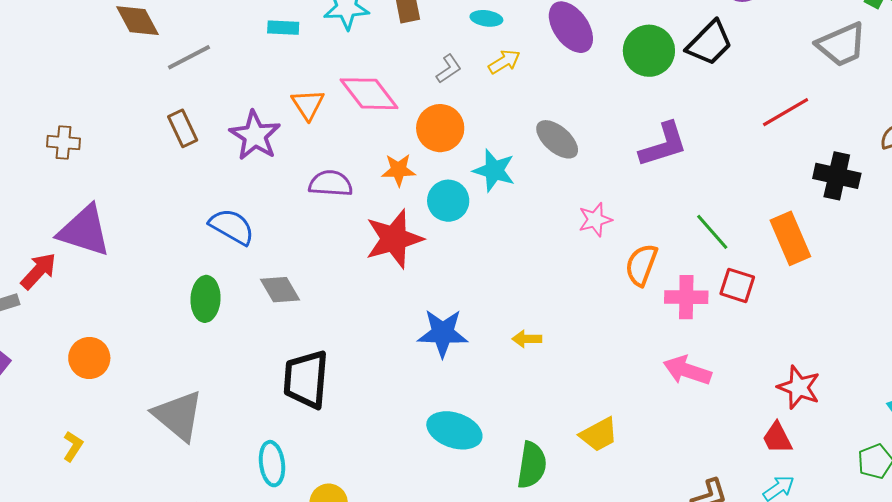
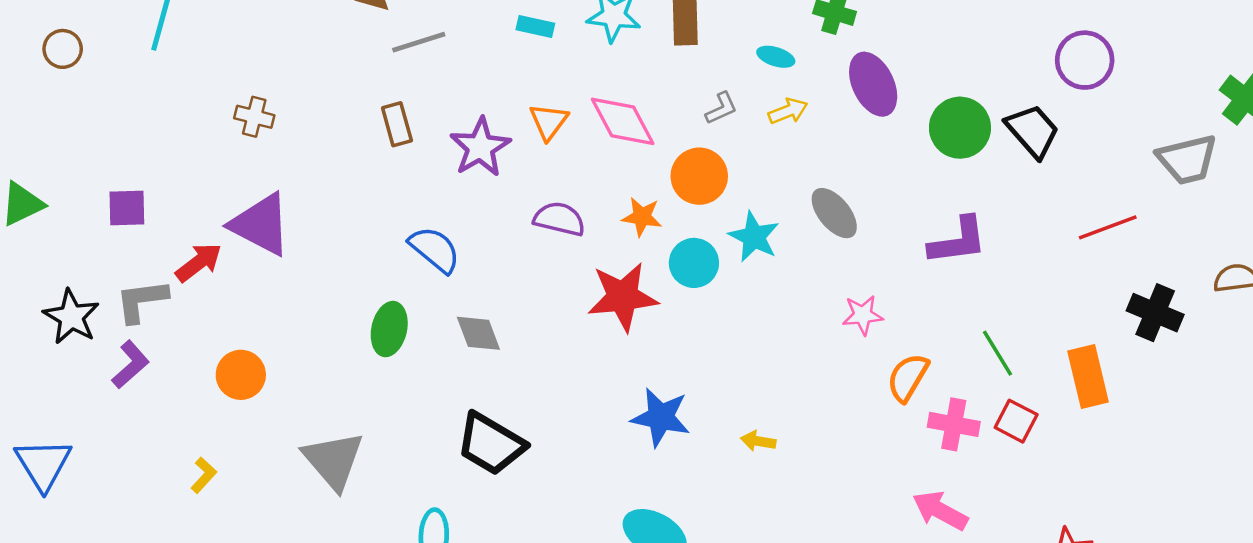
black trapezoid: (709, 43) -> (1033, 131), turned -96
black trapezoid: (306, 379) -> (491, 444), turned -74

